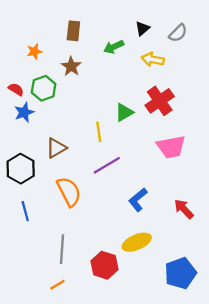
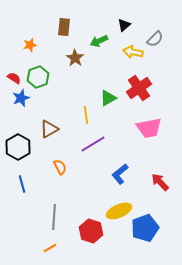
gray semicircle: (178, 33) -> (155, 39), moved
brown star: (71, 66) -> (75, 58), moved
orange semicircle: (69, 192) -> (60, 167), size x0.6
blue pentagon: (180, 273) -> (145, 228), moved

